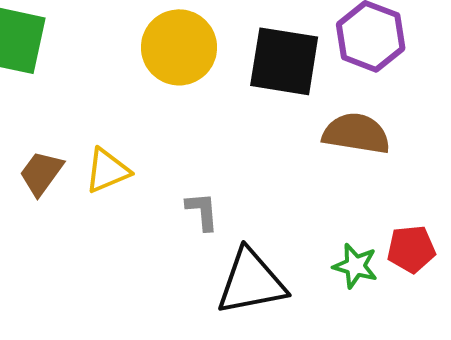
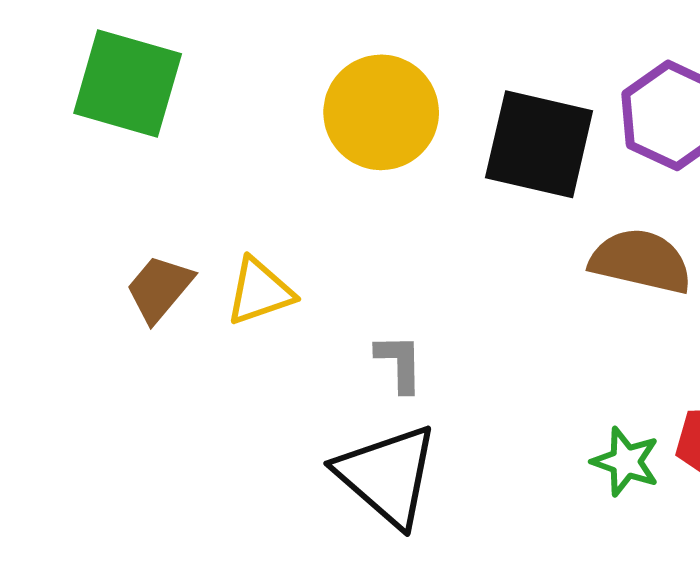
black triangle: (251, 282) -> (387, 475), moved, turned 48

